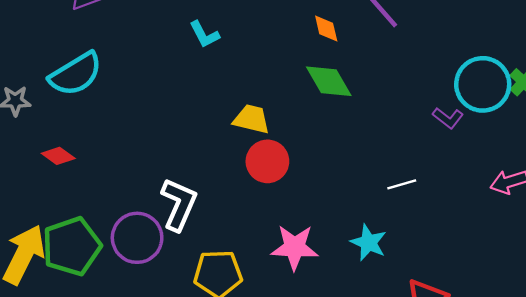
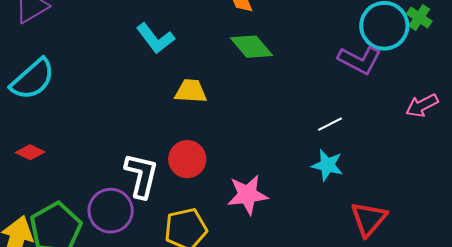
cyan L-shape: (204, 34) -> (155, 38), moved, size x1.4
purple L-shape: (448, 118) -> (360, 60), size x1.6
red circle: (267, 161) -> (187, 159), moved
cyan star: (369, 243) -> (327, 165), moved

